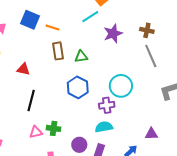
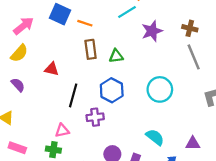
black line: (31, 100) -> (73, 95), moved
purple cross: (107, 105) -> (95, 117), moved
cyan semicircle: (104, 127) -> (155, 137), moved, turned 48
green cross: (54, 128) -> (53, 150), moved
pink triangle: (36, 132) -> (62, 131), moved

